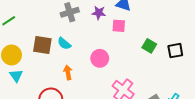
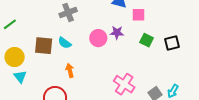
purple star: (99, 13) -> (117, 33), moved
pink square: (119, 26) -> (138, 15), moved
pink circle: (100, 58) -> (98, 38), moved

